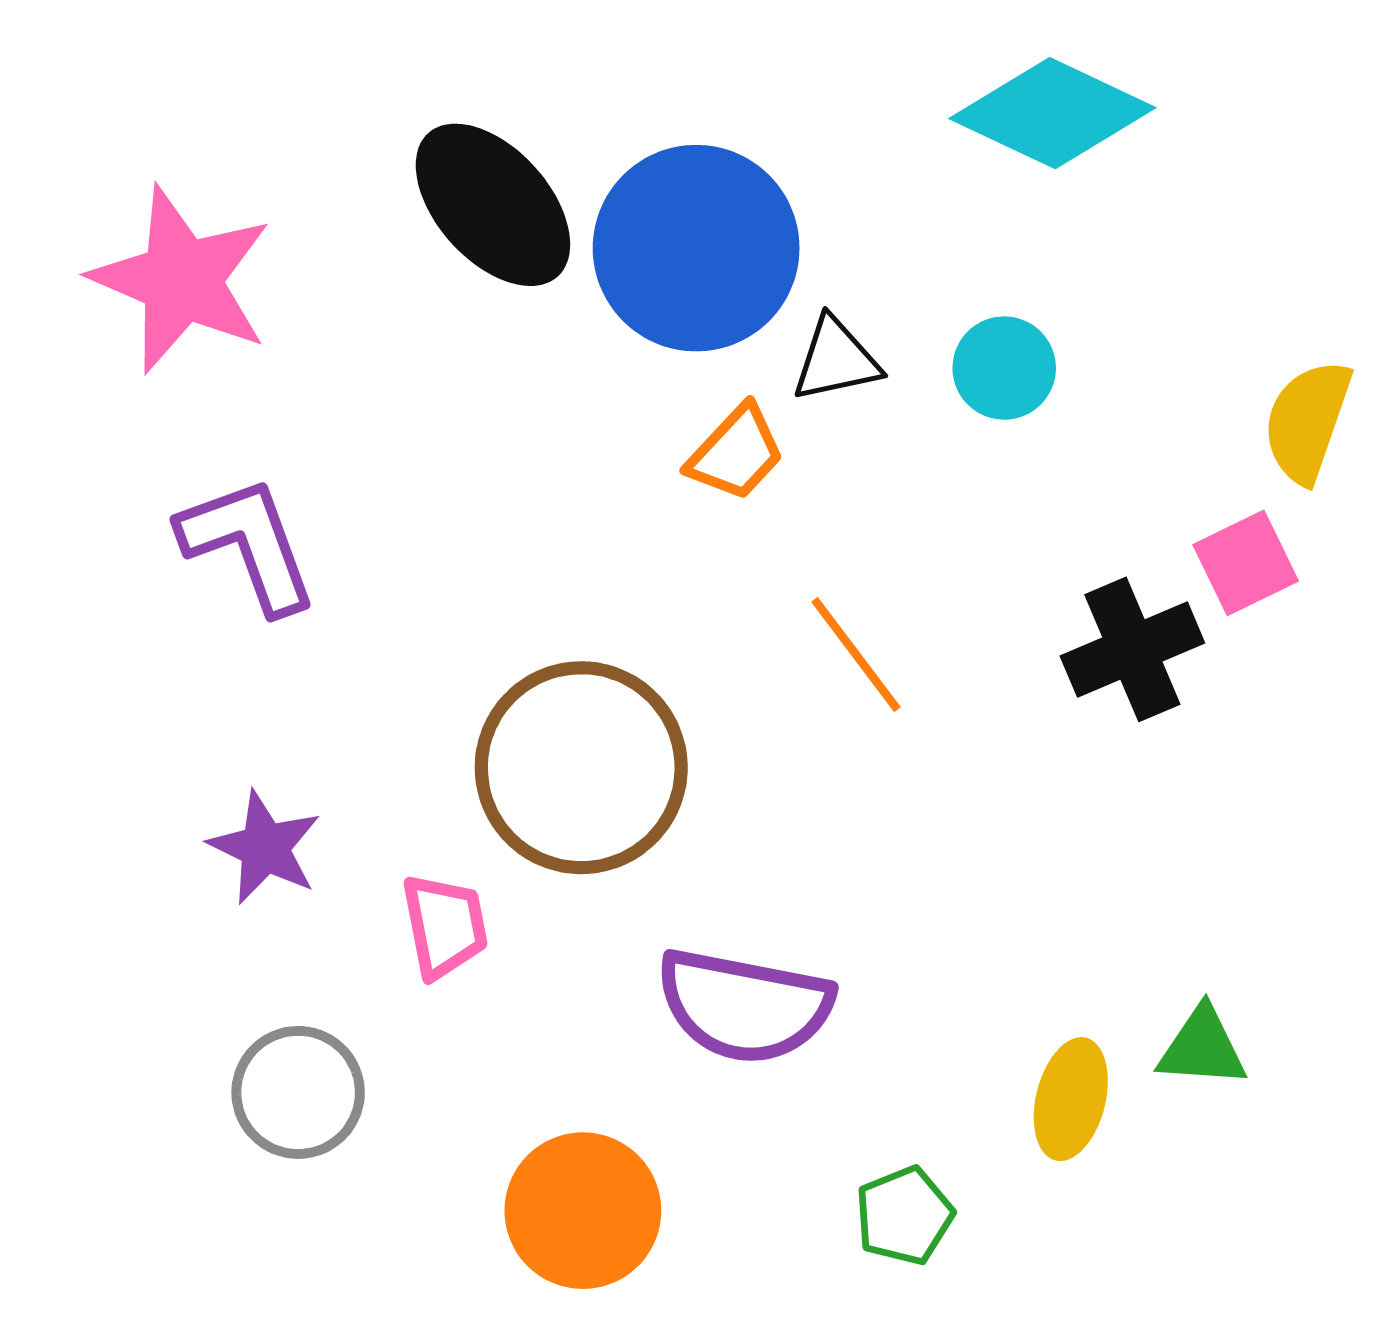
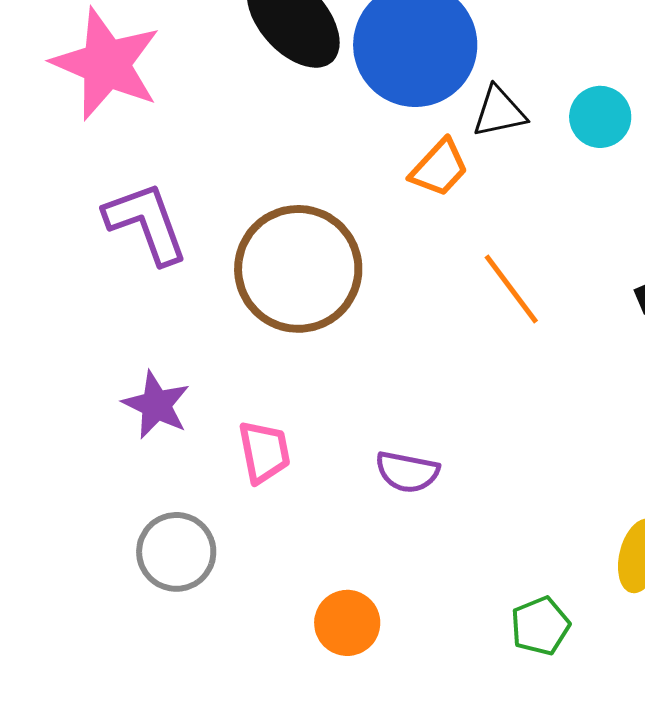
brown circle: (581, 768) -> (298, 269), moved
purple semicircle: (744, 1006) -> (407, 472), moved, size x0.6
orange circle: (583, 1211) -> (347, 623), size x0.7

